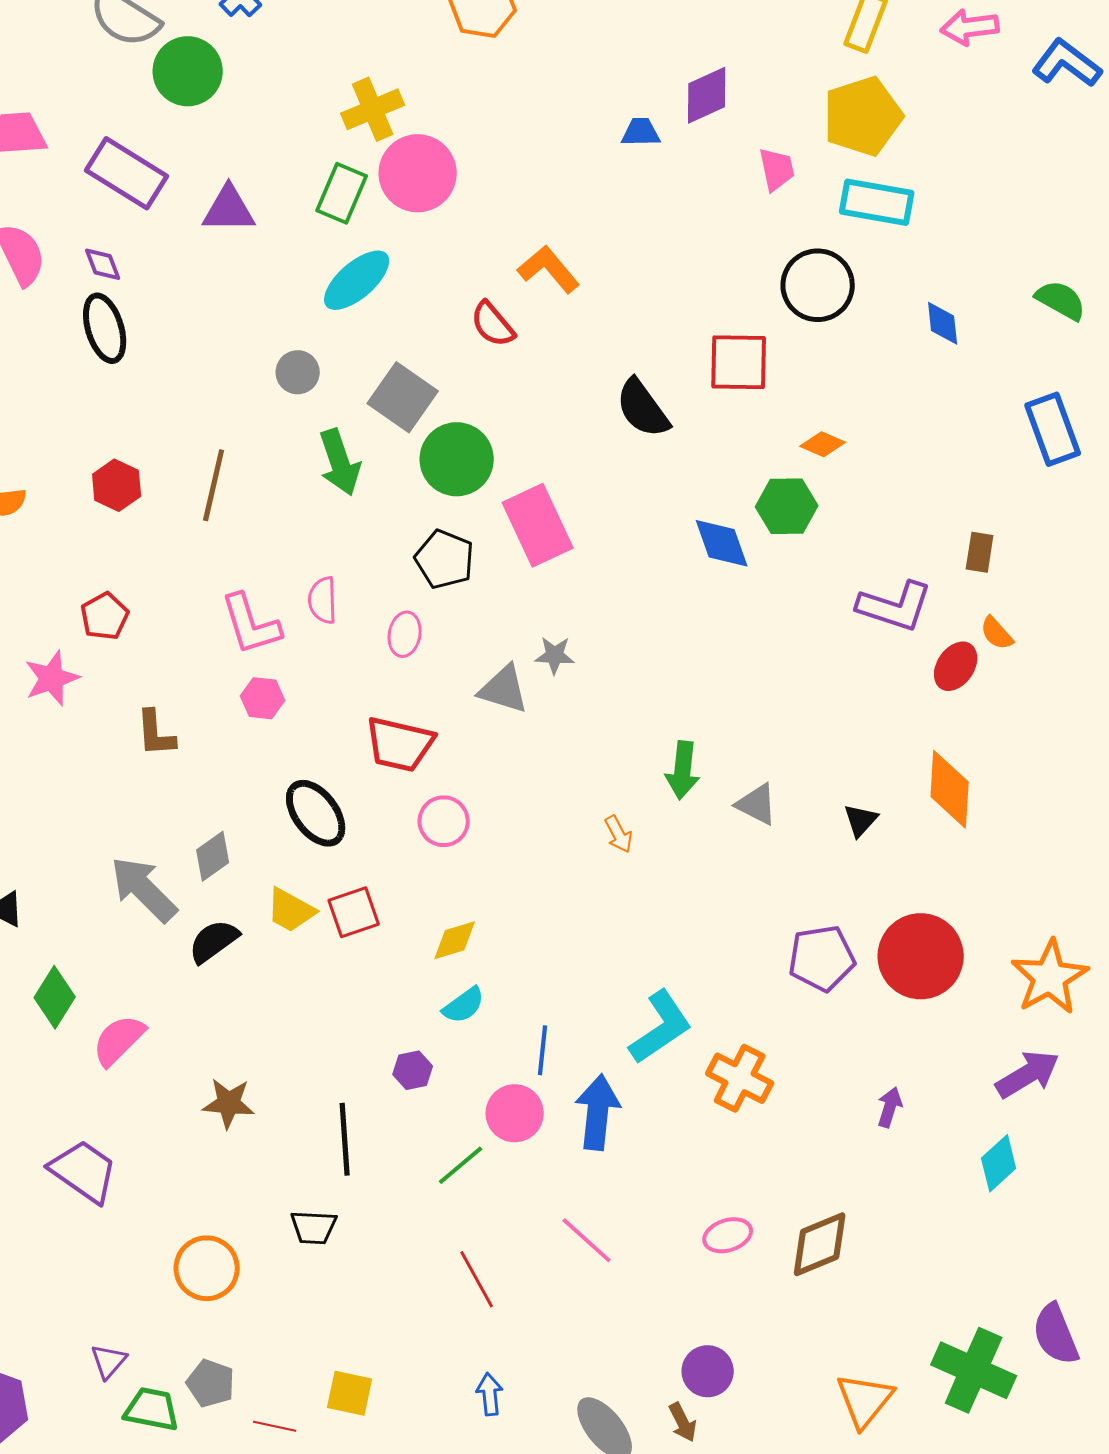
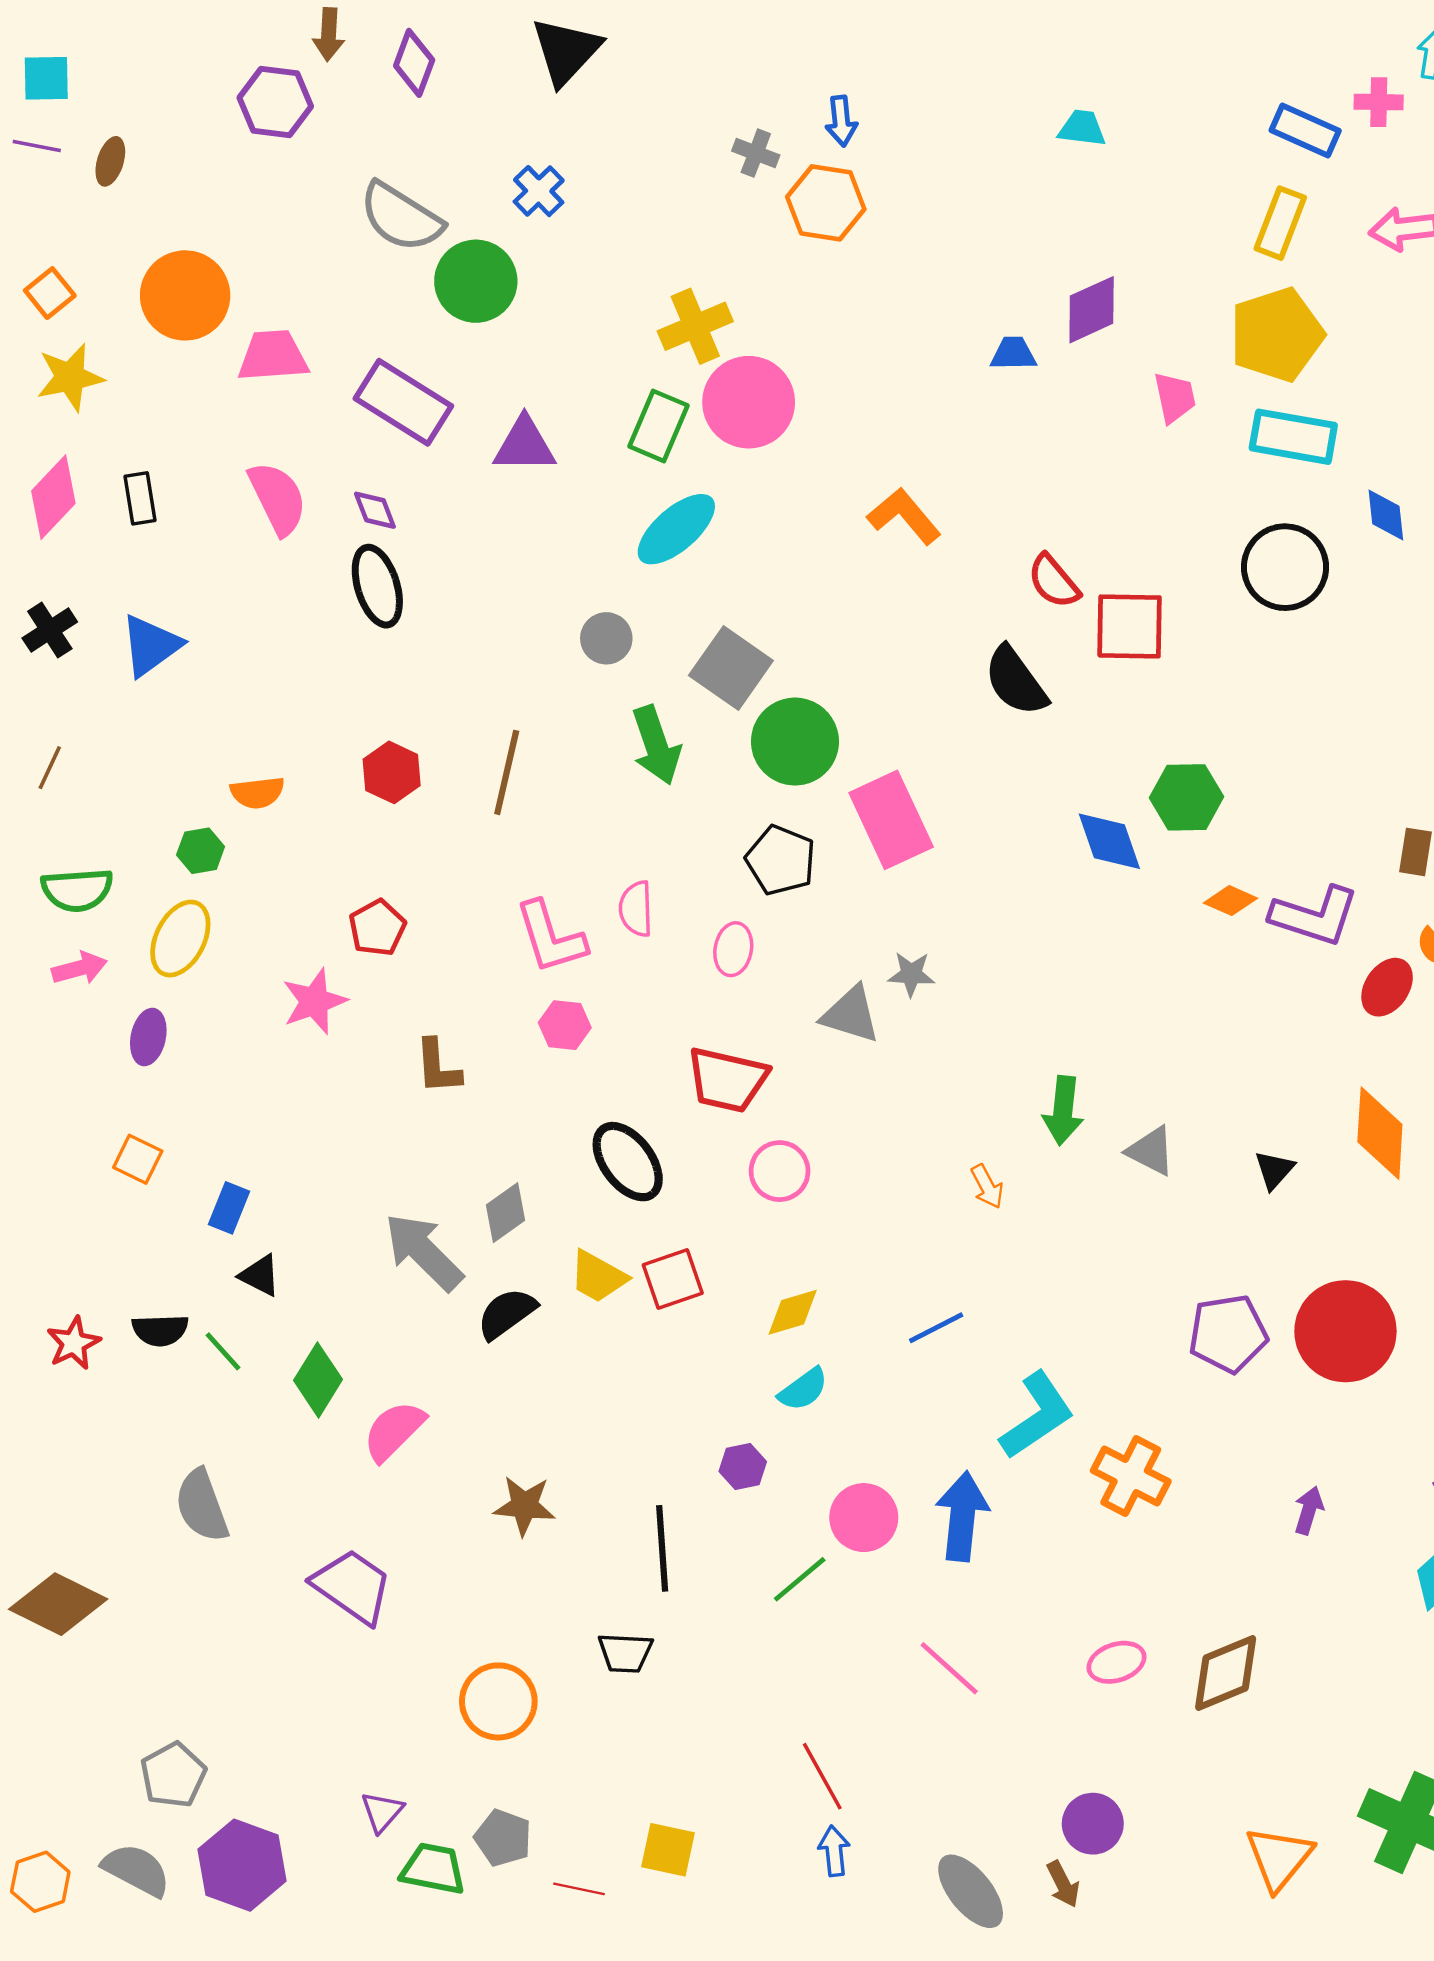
black circle: (818, 285) -> (1285, 567), moved
blue diamond: (943, 323) -> (1386, 515), moved
red semicircle: (493, 324) -> (1054, 581), moved
orange diamond: (823, 444) -> (1230, 901), moved
blue line: (543, 1050) -> (936, 1328), moved, turned 57
red line: (477, 1279) -> (822, 1776), moved

